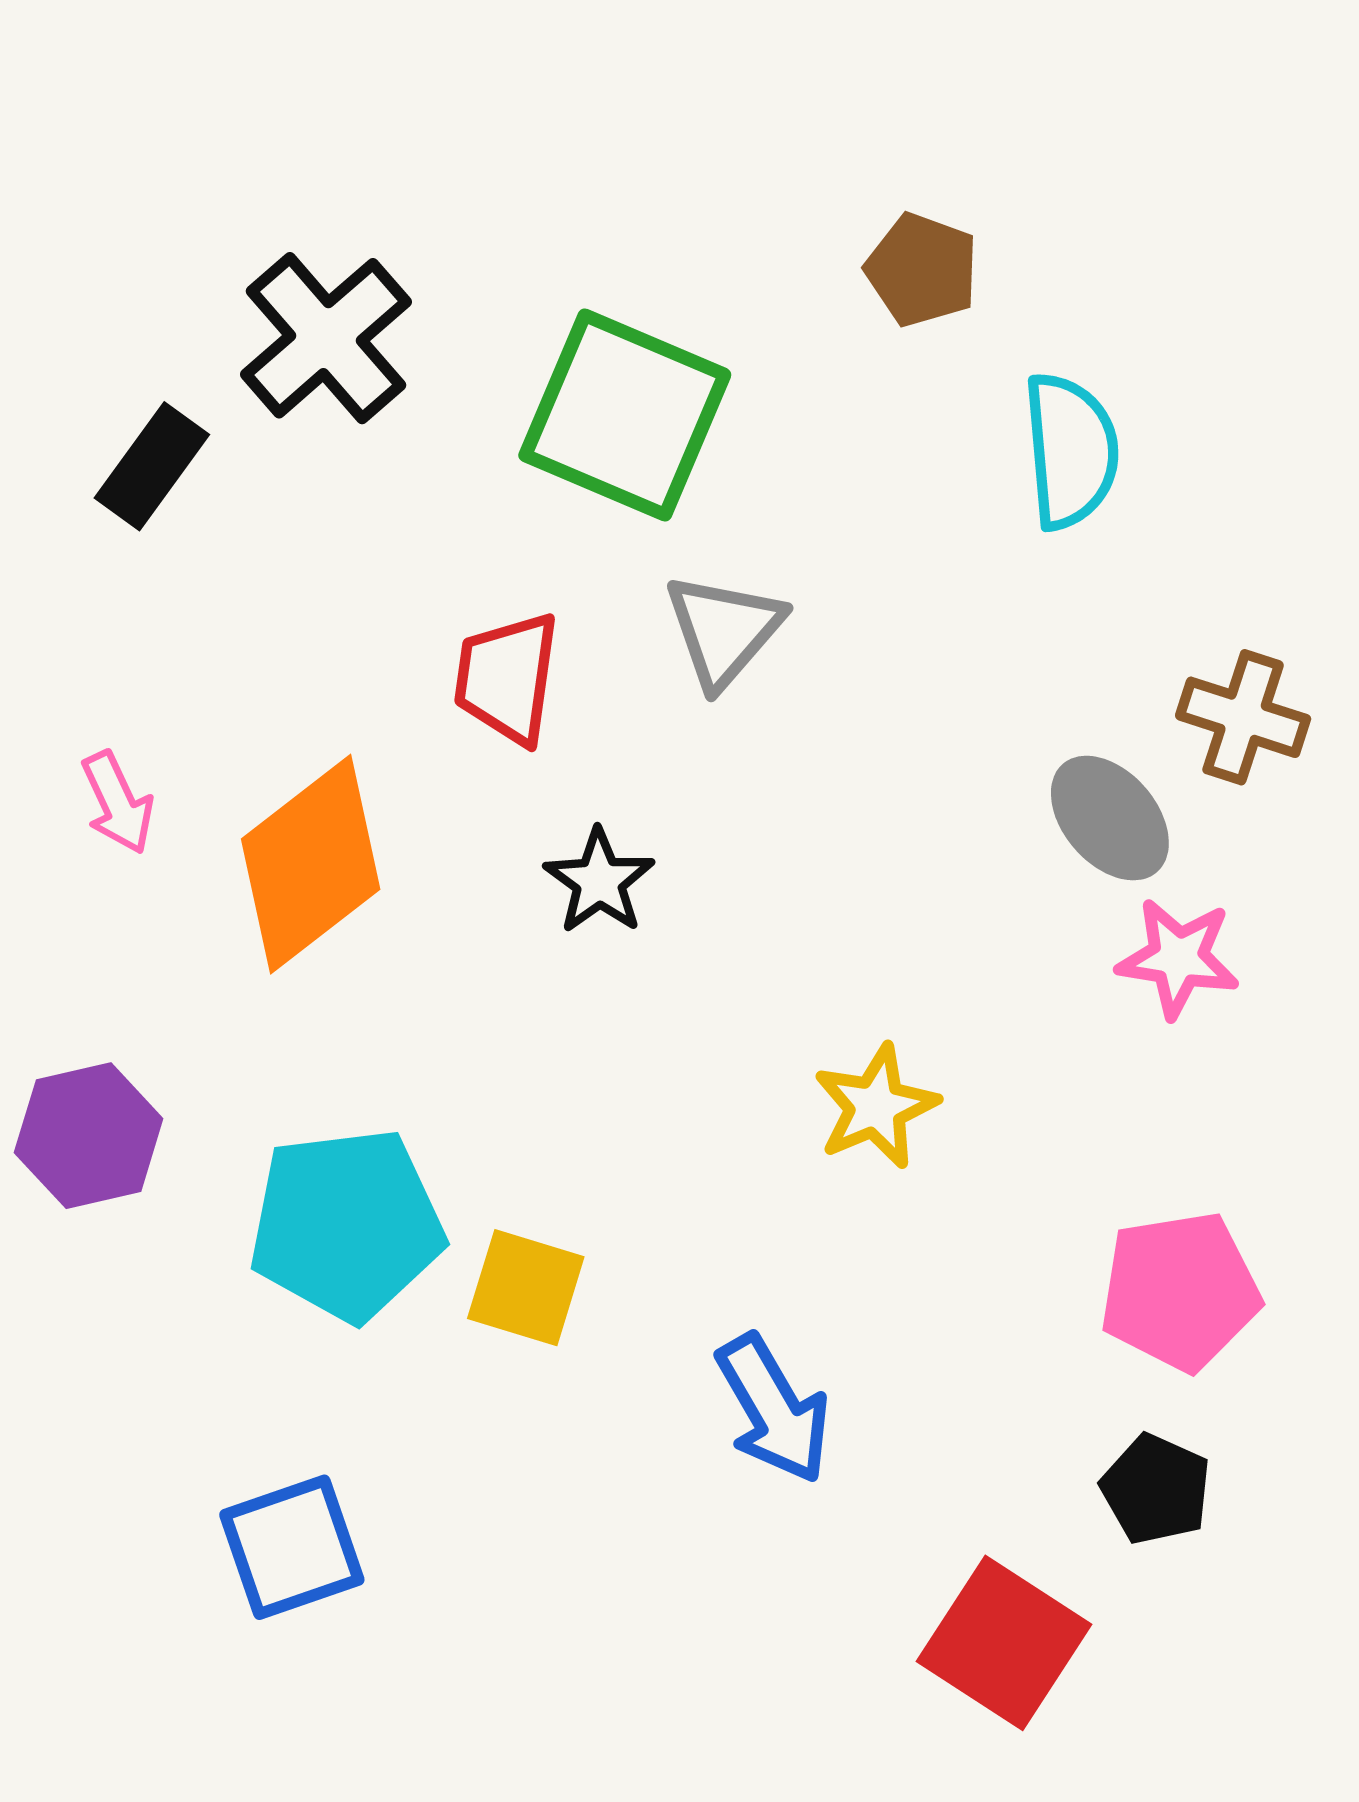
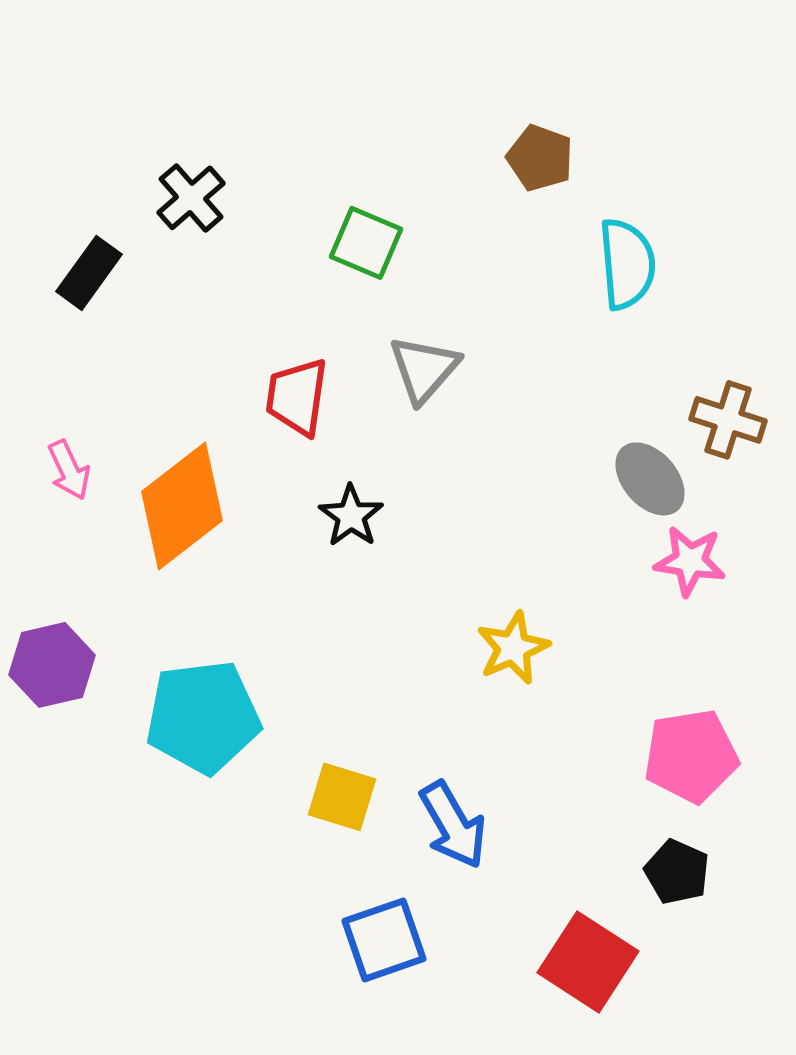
black cross: (326, 338) -> (191, 198), size x0.7
green square: (625, 415) -> (366, 243), size x0.6
yellow square: (526, 1288) -> (342, 797), moved
blue square: (292, 1547) -> (384, 940), moved

